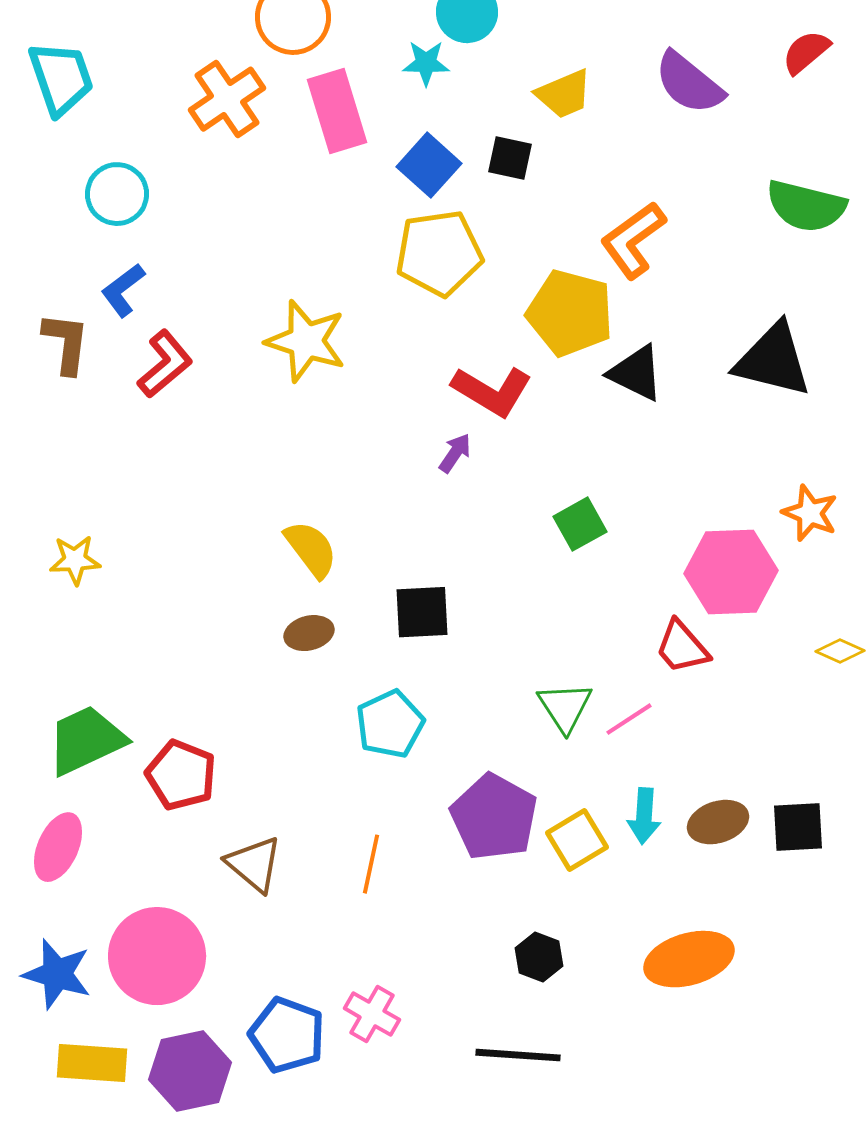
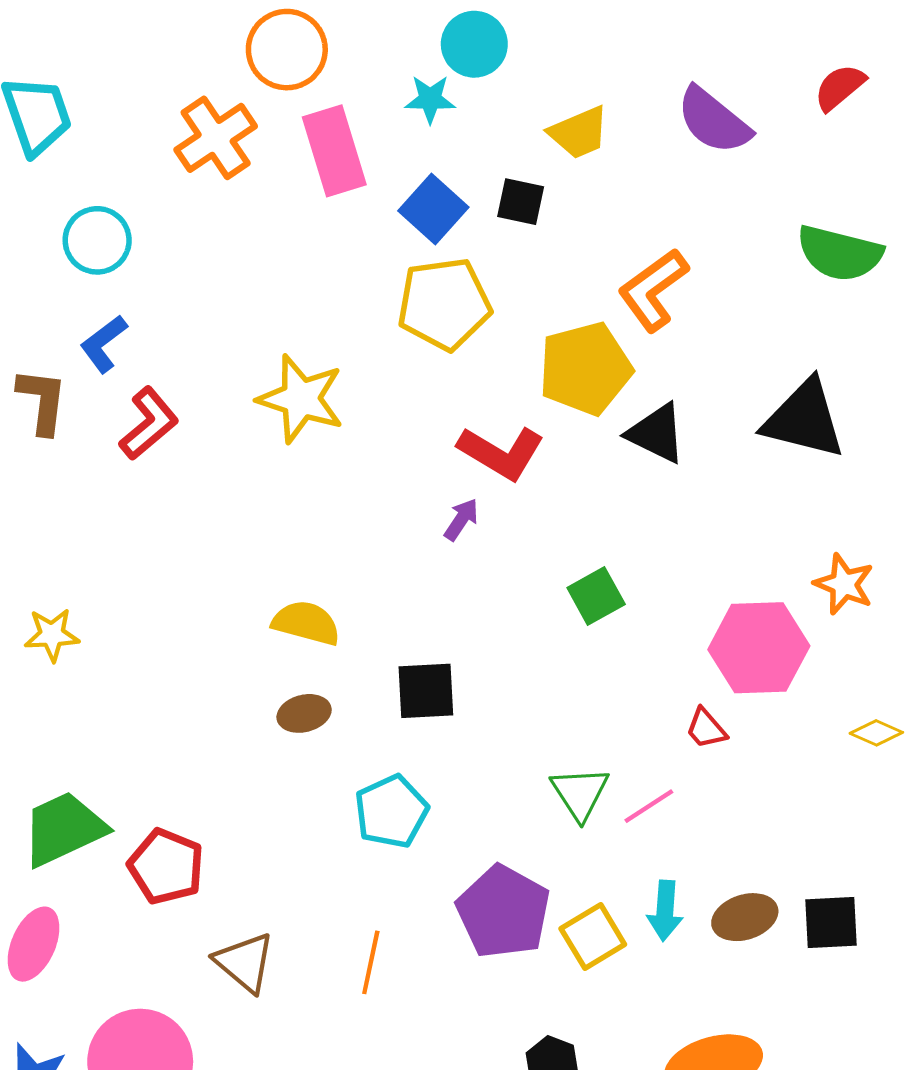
yellow pentagon: (570, 313) -> (585, 369), turned -30
yellow semicircle: (311, 549) -> (306, 623), turned -38
red trapezoid: (682, 647) -> (706, 729), size x0.7

